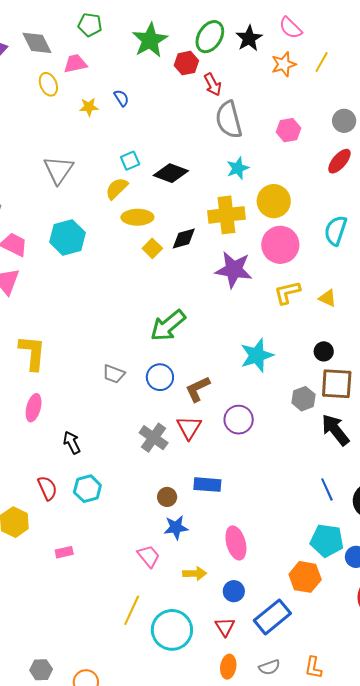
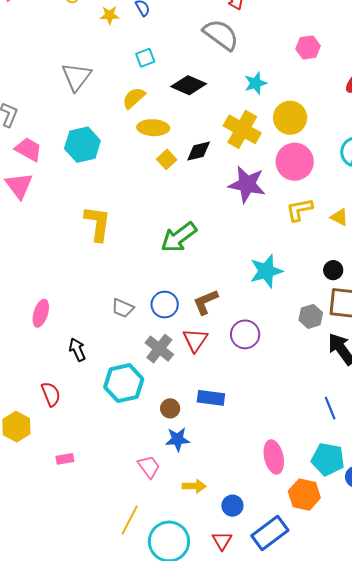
gray semicircle: (229, 120) -> (221, 35), moved, turned 138
cyan square: (130, 161) -> (145, 58), moved
yellow cross: (226, 215) -> (242, 129), turned 33
yellow L-shape: (32, 353) -> (98, 223), moved
gray trapezoid: (114, 374) -> (123, 308), moved
blue circle: (160, 377) -> (165, 305), moved
cyan hexagon: (87, 489) -> (124, 383), moved, size x1.4
pink ellipse: (236, 543) -> (274, 457), moved

